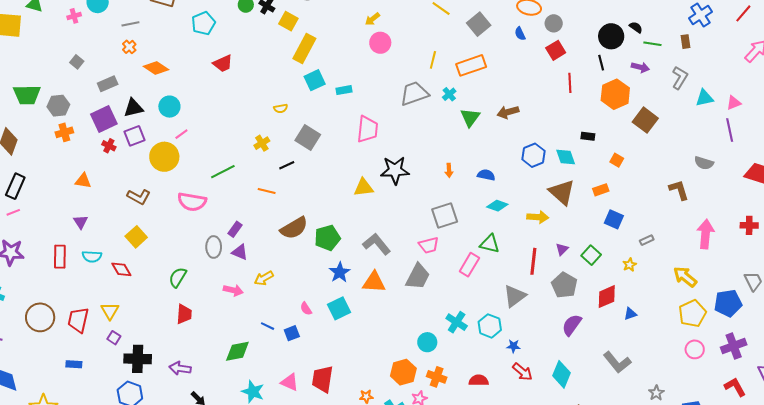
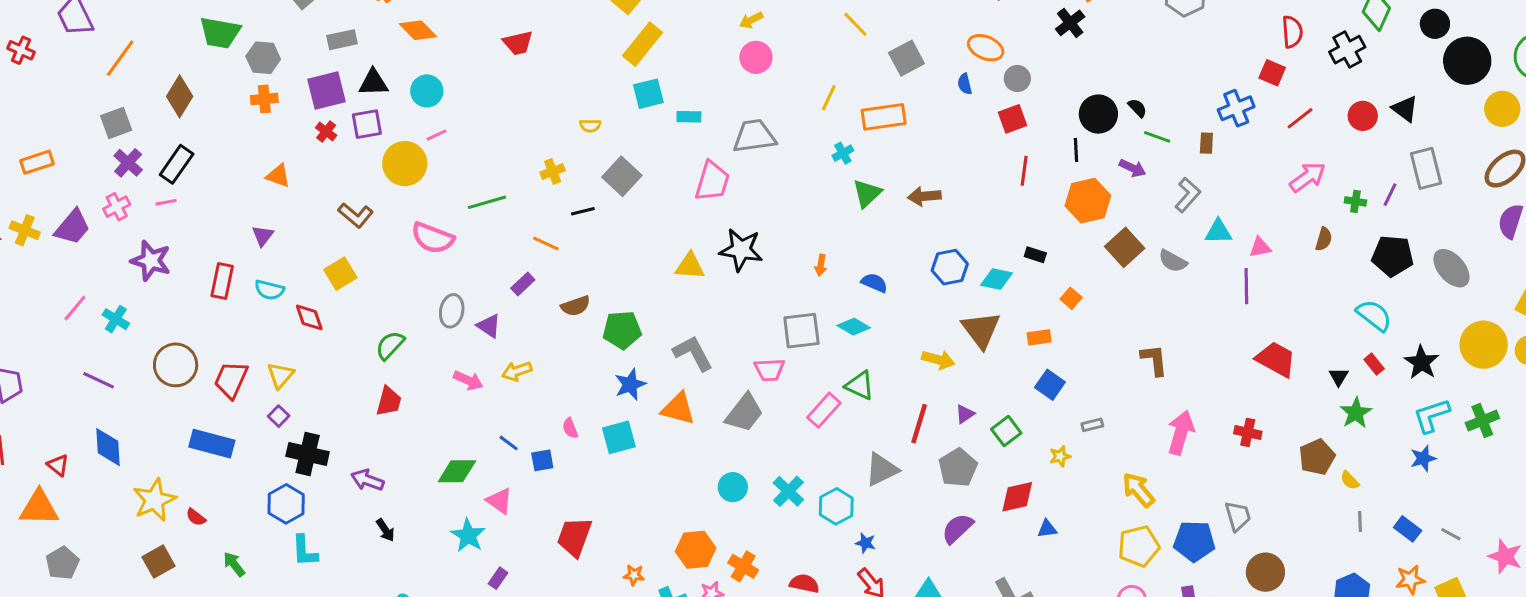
gray trapezoid: (414, 94) -> (754, 136), moved
cyan diamond: (566, 157) -> (997, 279), turned -70
gray semicircle: (704, 163) -> (1173, 261), moved
cyan diamond: (497, 206) -> (854, 327), moved
brown semicircle: (294, 228) -> (576, 306), size x0.7
purple rectangle: (235, 229) -> (523, 284), moved
cyan circle: (427, 342) -> (733, 487), moved
blue rectangle: (74, 364) -> (212, 444), size x1.8
pink triangle: (290, 382) -> (499, 501), moved

